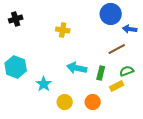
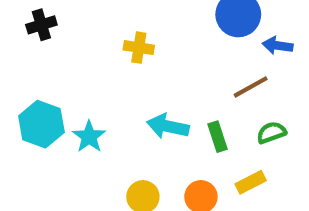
green rectangle: (101, 73) -> (218, 137), turned -32
cyan star: (44, 84) -> (89, 137), moved
yellow rectangle: (117, 86) -> (251, 182), moved

